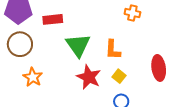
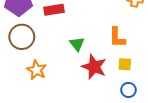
green triangle: (78, 45) -> (77, 44), moved, size x0.6
yellow square: (119, 76) -> (125, 64), turned -32

